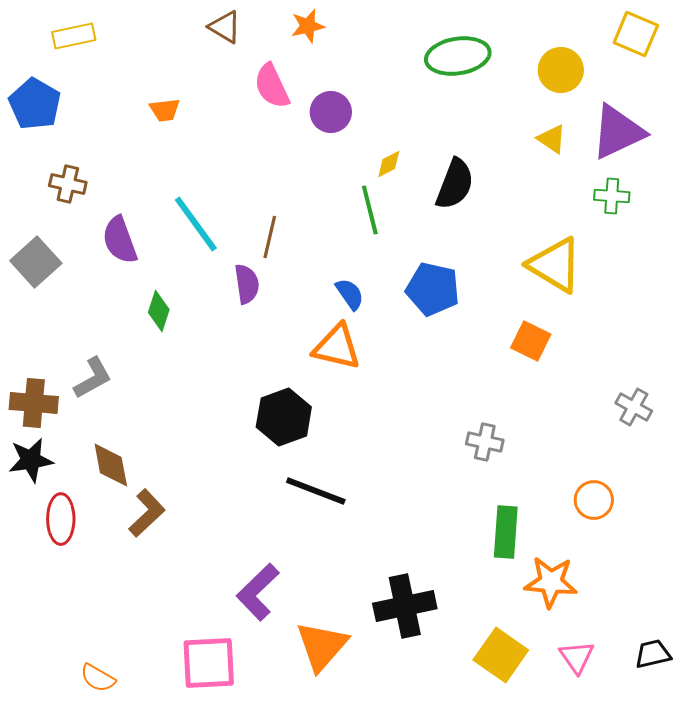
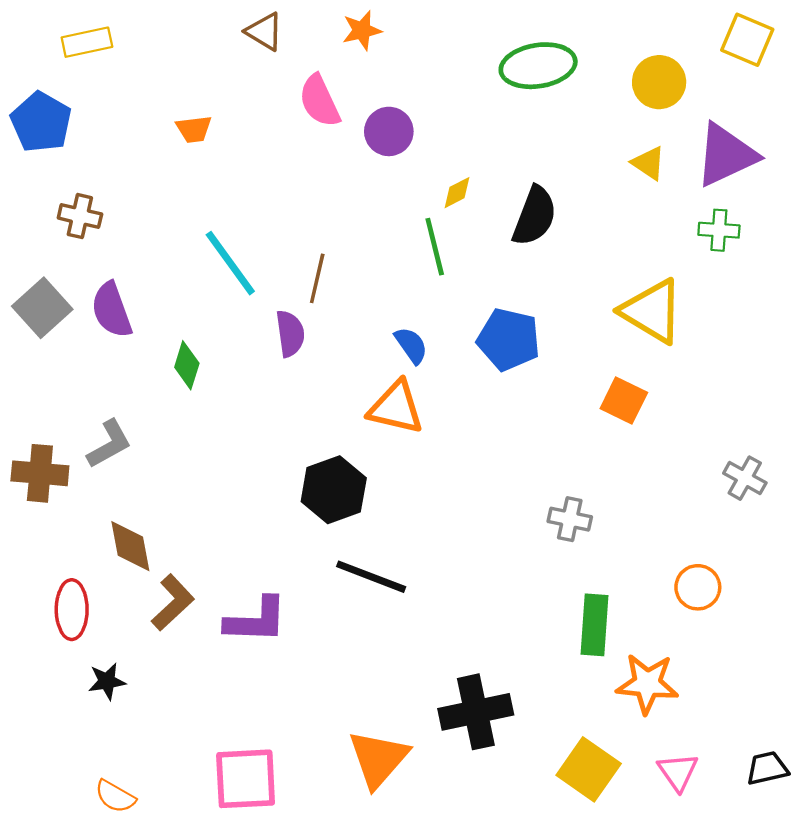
purple semicircle: (120, 240) -> (112, 310), moved
black star: (31, 460) -> (107, 681), moved, size x0.7
purple L-shape: (258, 592) -> (256, 620), moved, turned -134

